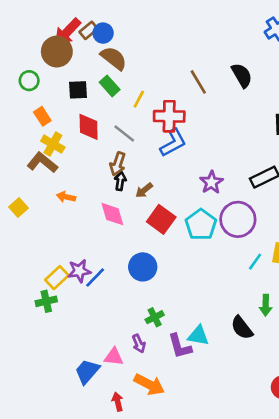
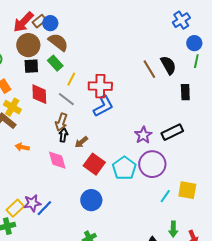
brown circle: (57, 52) -> (28, 45), moved
black semicircle: (242, 75) -> (168, 65), moved
brown line: (198, 82) -> (149, 69), moved
yellow line: (139, 99) -> (71, 79), moved
purple star: (211, 182) -> (143, 135), moved
blue circle: (143, 267) -> (91, 200), moved

